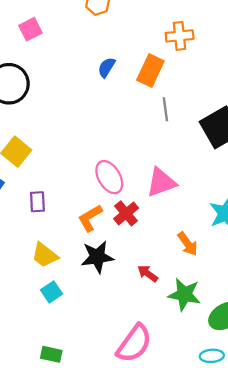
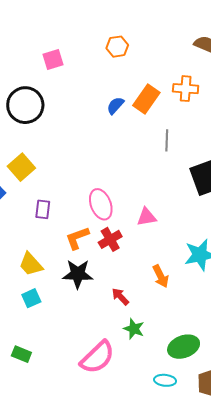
orange rectangle: (150, 70) -> (146, 99), moved
gray line: (165, 109) -> (167, 140), moved
pink triangle: (161, 182) -> (147, 217), size x0.7
purple rectangle: (37, 202) -> (43, 209), moved
green star: (184, 294) -> (134, 329), moved, size x0.7

